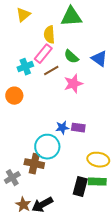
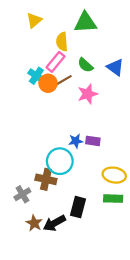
cyan cross: (25, 67) -> (36, 76), turned -35
orange circle: (14, 96) -> (48, 83), moved
black rectangle: (80, 187) -> (78, 207), moved

